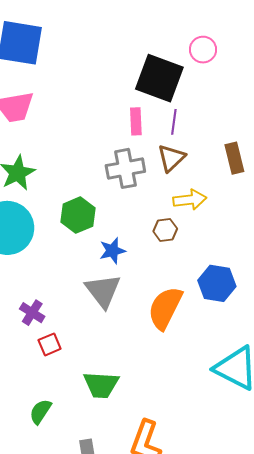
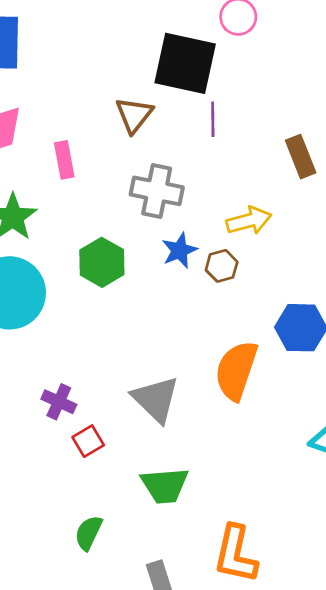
pink rectangle: (136, 121) -> (64, 160), moved
brown triangle: (171, 158) -> (134, 115), moved
gray cross: (125, 168) -> (157, 191), turned 30
blue star: (112, 251) -> (179, 250), moved
gray triangle: (103, 291) -> (156, 399), moved

